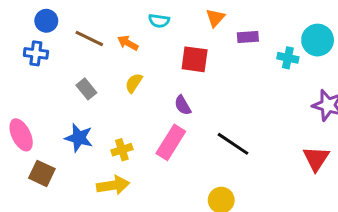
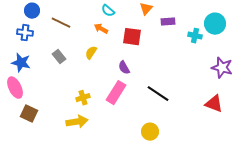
cyan semicircle: (159, 21) -> (108, 11), turned 32
orange arrow: (128, 43) -> (101, 29), moved
blue star: (79, 138) -> (21, 63), moved
red triangle: (316, 159) -> (214, 104), turned -42

